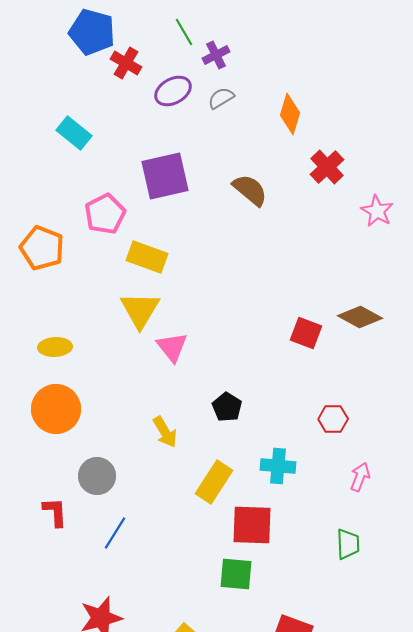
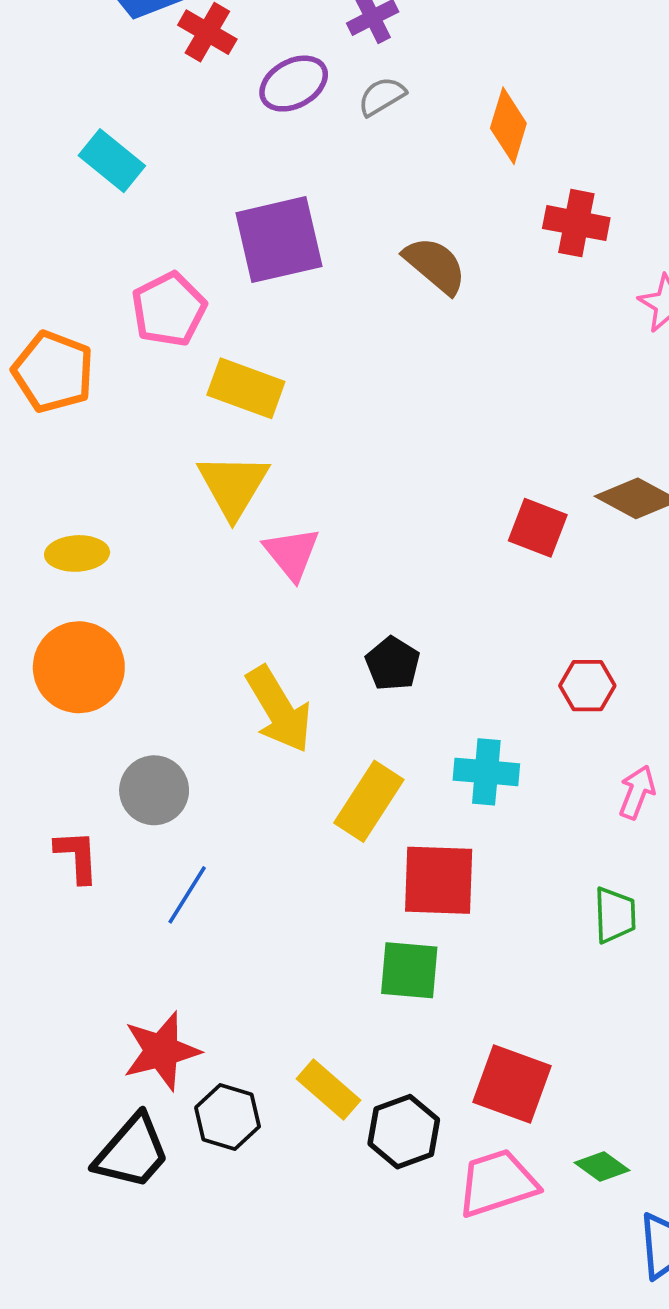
red cross: (327, 167) -> (576, 223), turned -36
yellow arrow: (165, 432) -> (279, 709), size x1.5

